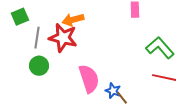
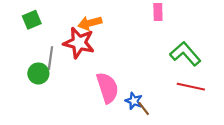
gray line: (37, 38) -> (50, 58), moved
green circle: (39, 66) -> (38, 73), moved

